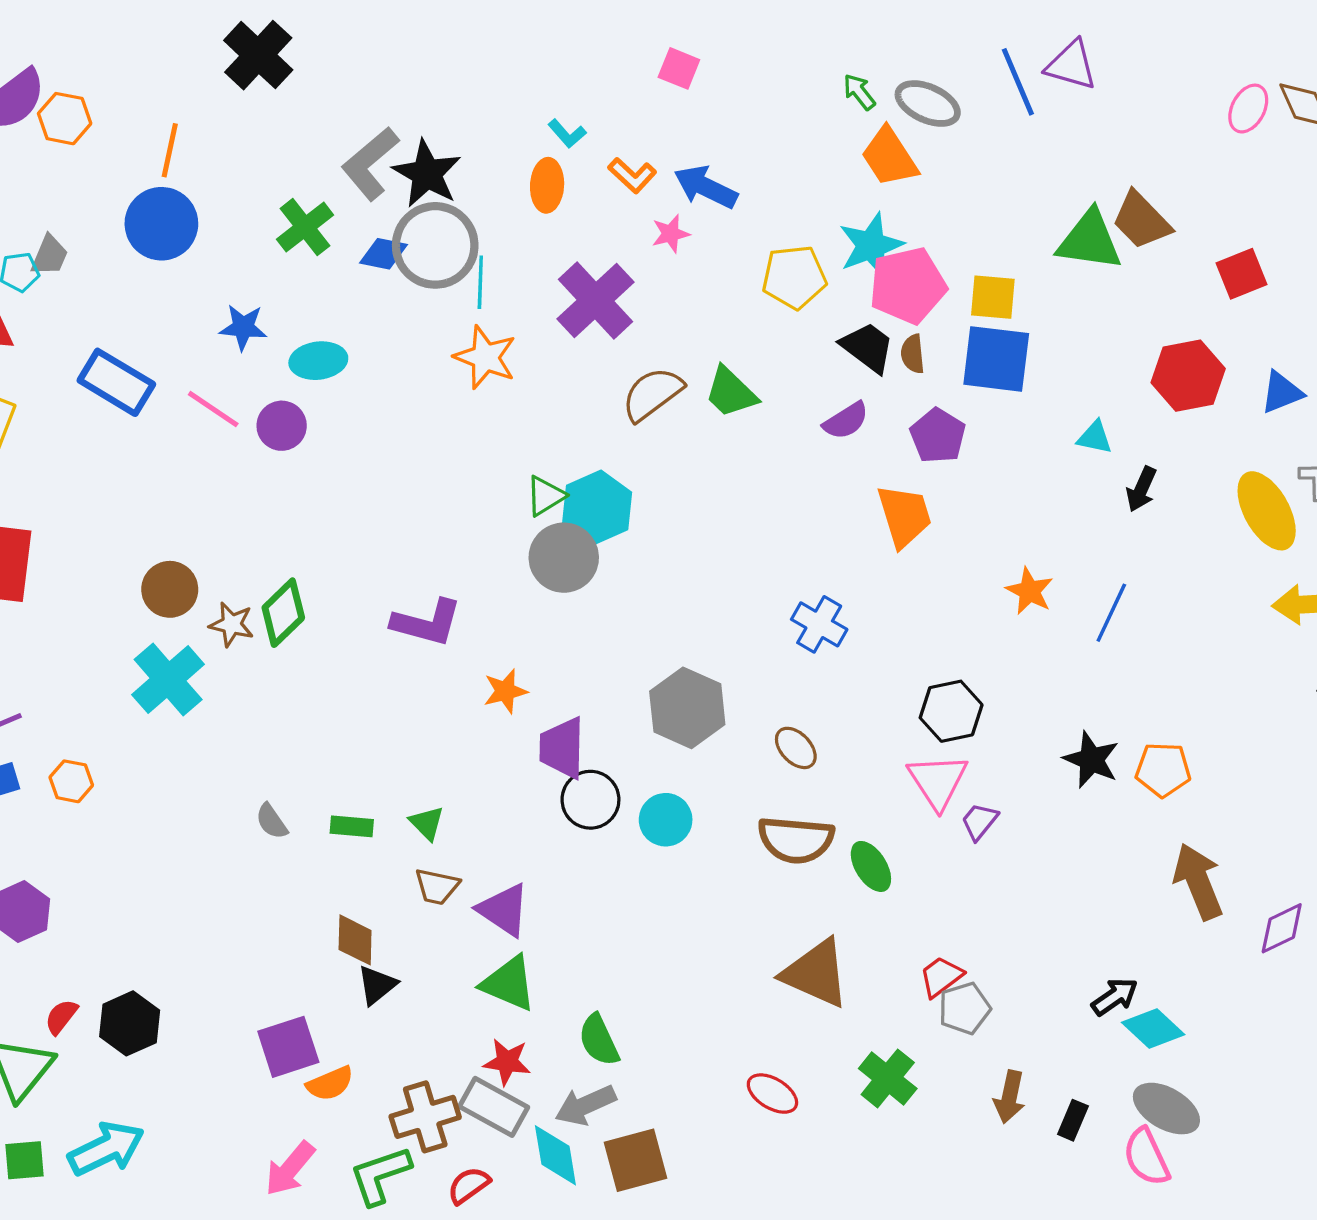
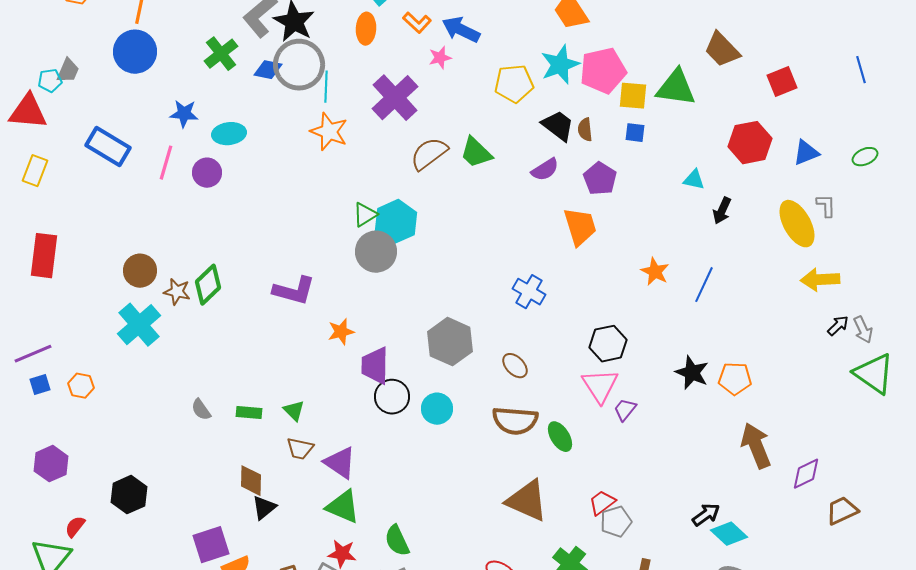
green triangle: (1090, 240) -> (676, 88), moved
pink pentagon: (908, 285) -> (603, 71), moved
blue square: (996, 359) -> (635, 133), size x0.5
pink line: (213, 409) -> (166, 163), turned 72
black hexagon: (130, 1023) -> (129, 495), moved

